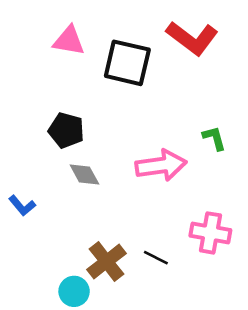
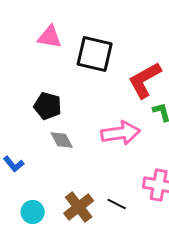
red L-shape: (192, 38) -> (145, 80), moved, turned 114
cyan circle: (74, 291) -> (33, 212), moved

